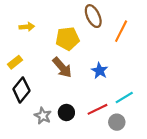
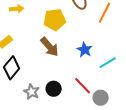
cyan line: (124, 97) -> (108, 63), moved
red line: (97, 109) -> (83, 86), turned 72

